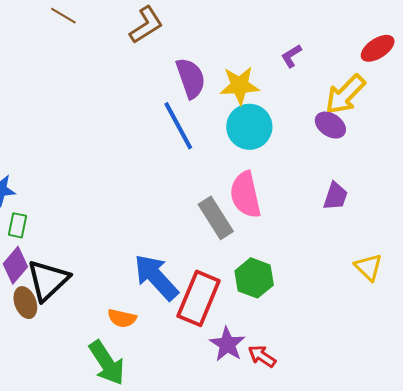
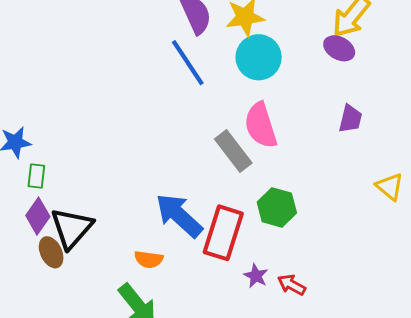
purple star: (227, 344) -> (256, 276), size x0.7

